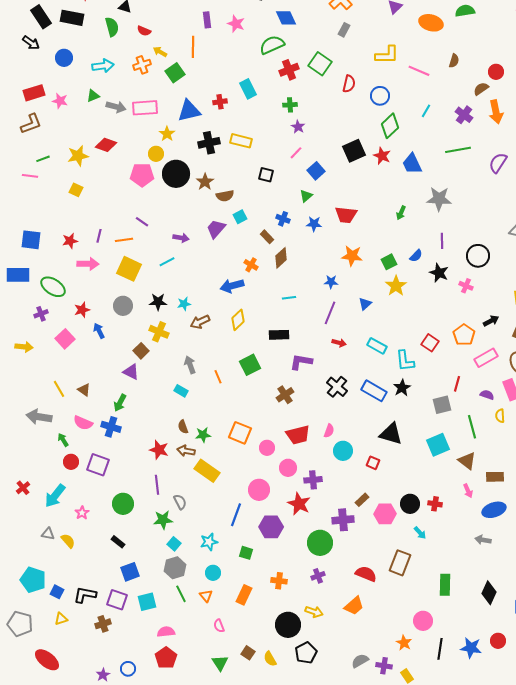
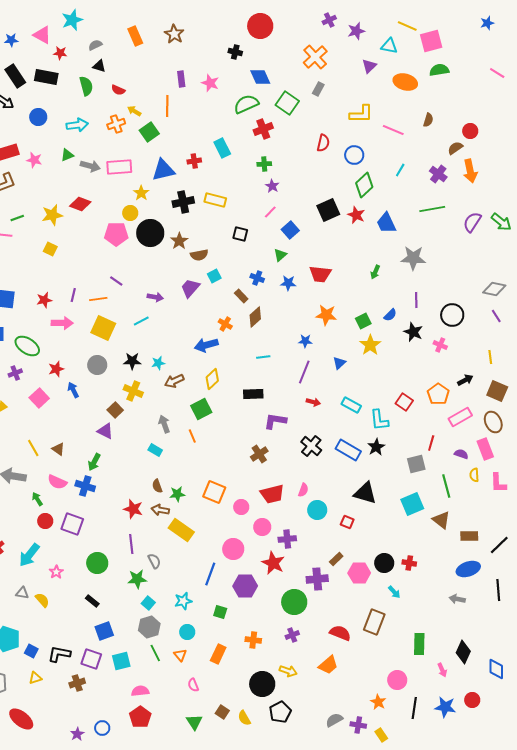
green square: (320, 64) -> (287, 103), moved
green square: (250, 365) -> (201, 409), moved
pink arrow: (468, 491) -> (442, 670), moved

